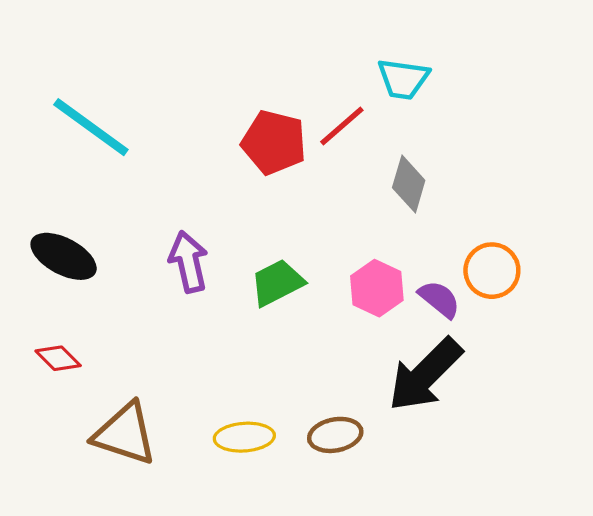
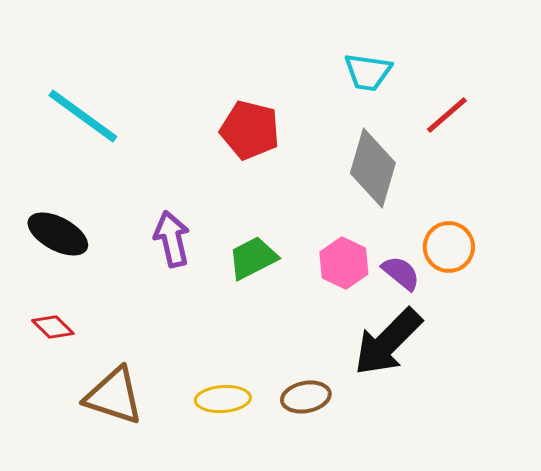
red line: (342, 126) -> (447, 115), moved
gray diamond: (409, 184) -> (373, 168), size x1.5

